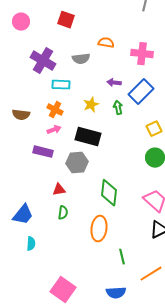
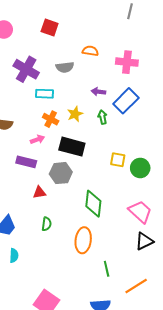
orange cross: (55, 110) -> (51, 119), moved
yellow square: (154, 129) -> (118, 160), moved, turned 35
red triangle: (59, 190) -> (39, 192), moved

